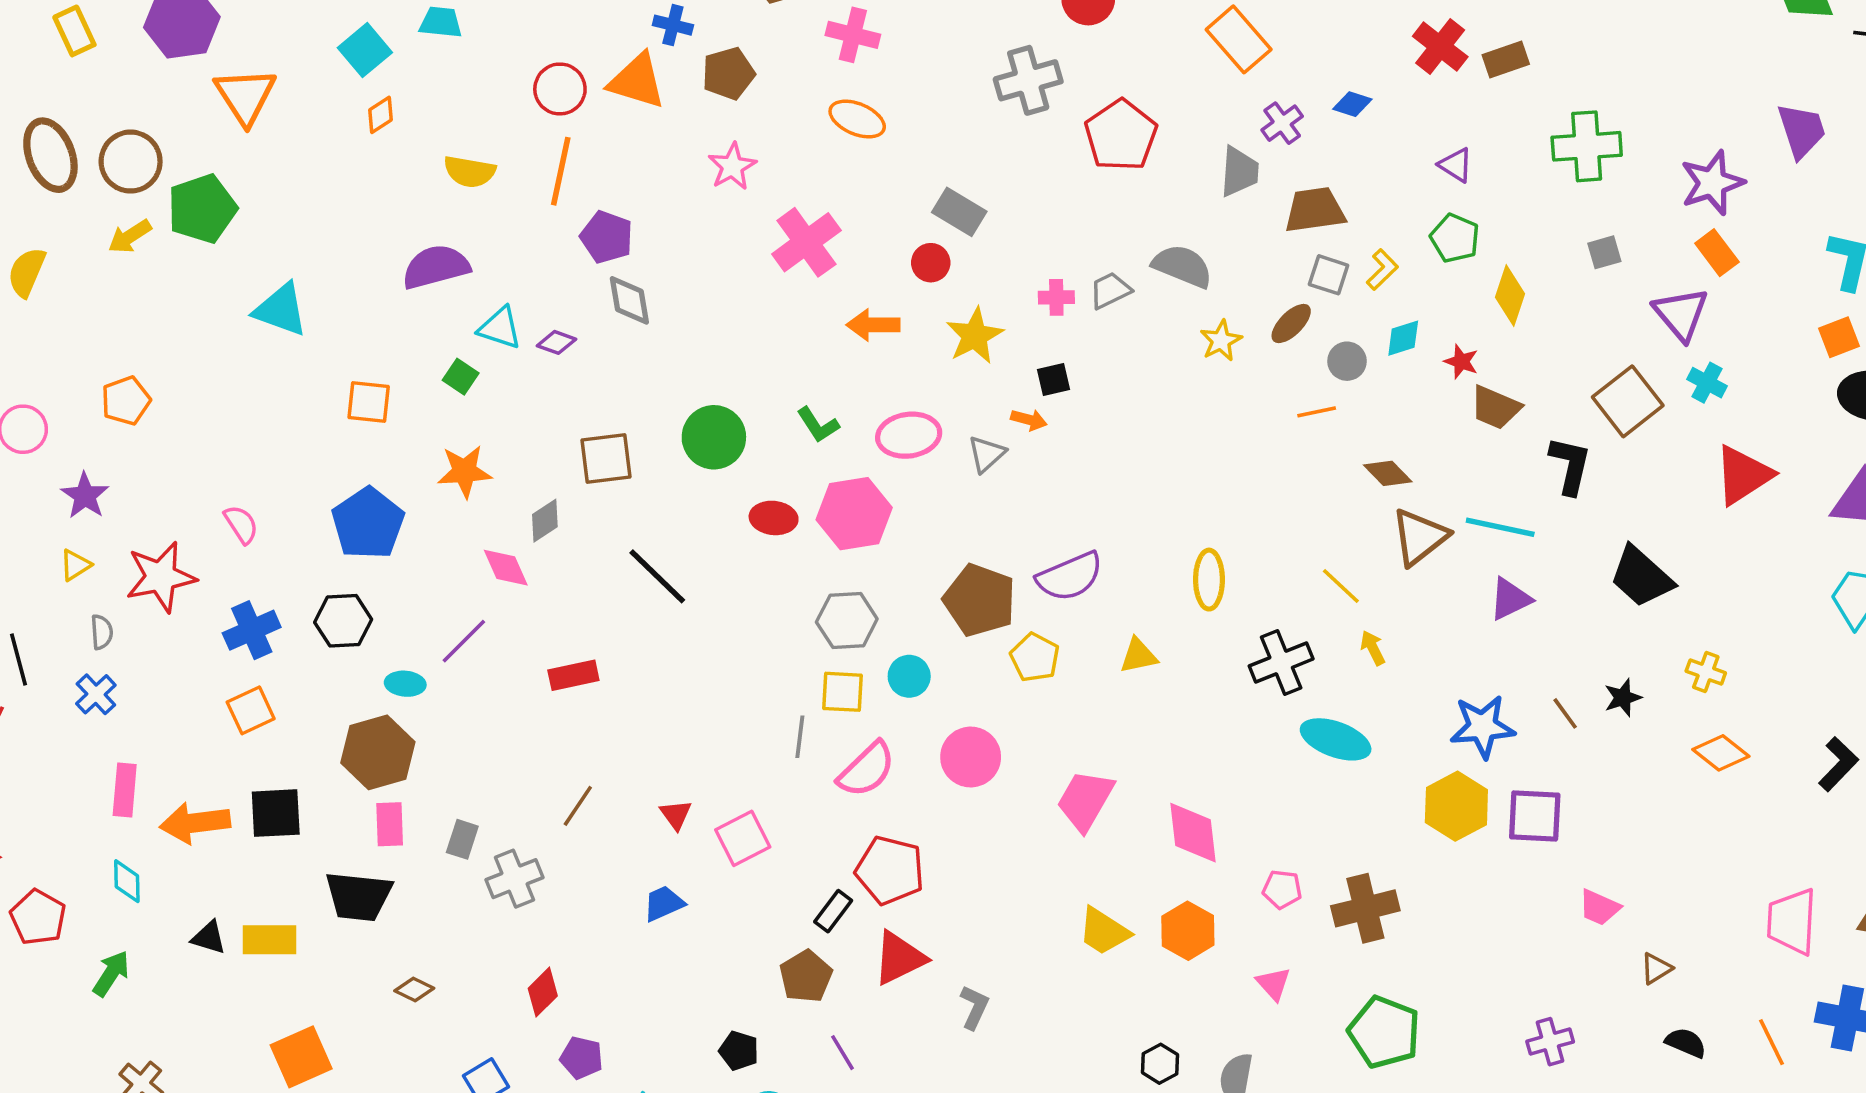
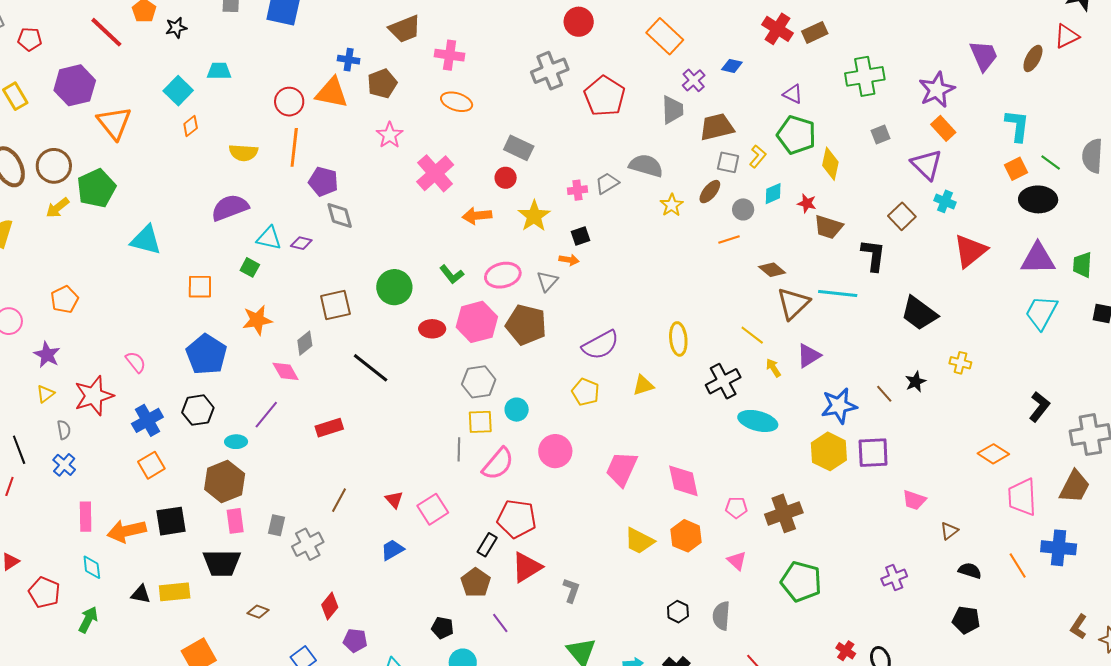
green pentagon: (1455, 238) -> (796, 135), size x1.4
brown square: (1628, 401) -> (902, 216), size x0.7
purple triangle: (1510, 599) -> (809, 356), moved
brown pentagon: (980, 600) -> (526, 325), moved
orange diamond: (1721, 753) -> (993, 454), moved

